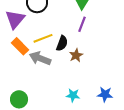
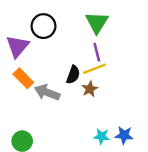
purple line: (82, 24) -> (97, 52), turned -35
yellow line: (43, 38) -> (94, 69), moved
cyan star: (73, 95) -> (102, 136), moved

